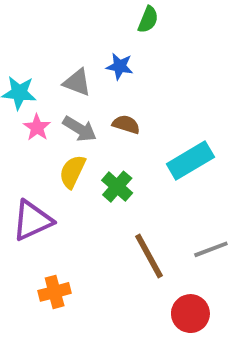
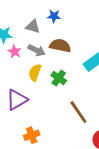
brown semicircle: (126, 124) -> (60, 46), size x1.5

